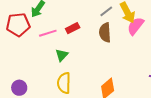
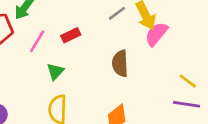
pink line: (48, 33) -> (37, 41), turned -42
brown semicircle: (105, 33) -> (120, 63), moved

